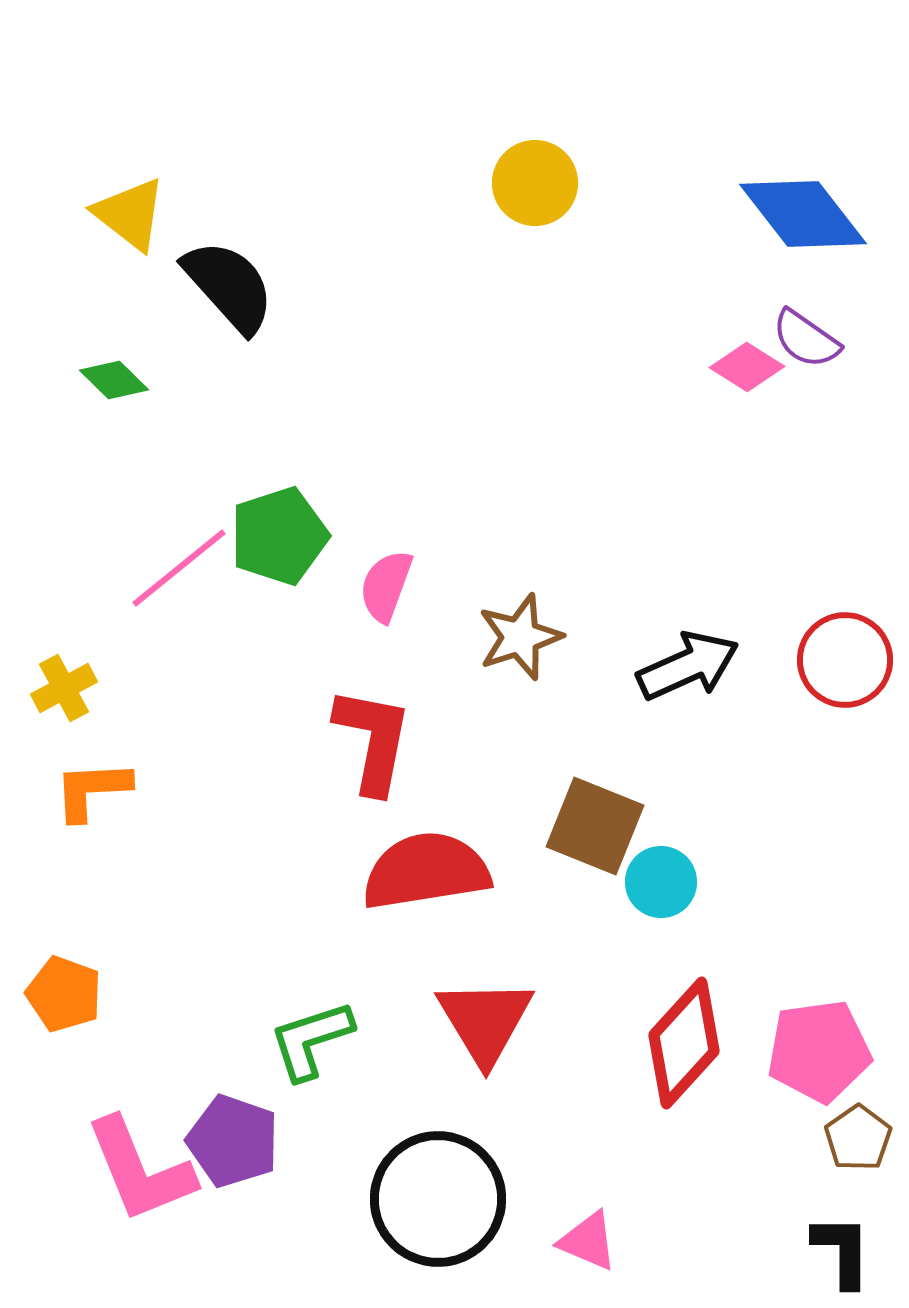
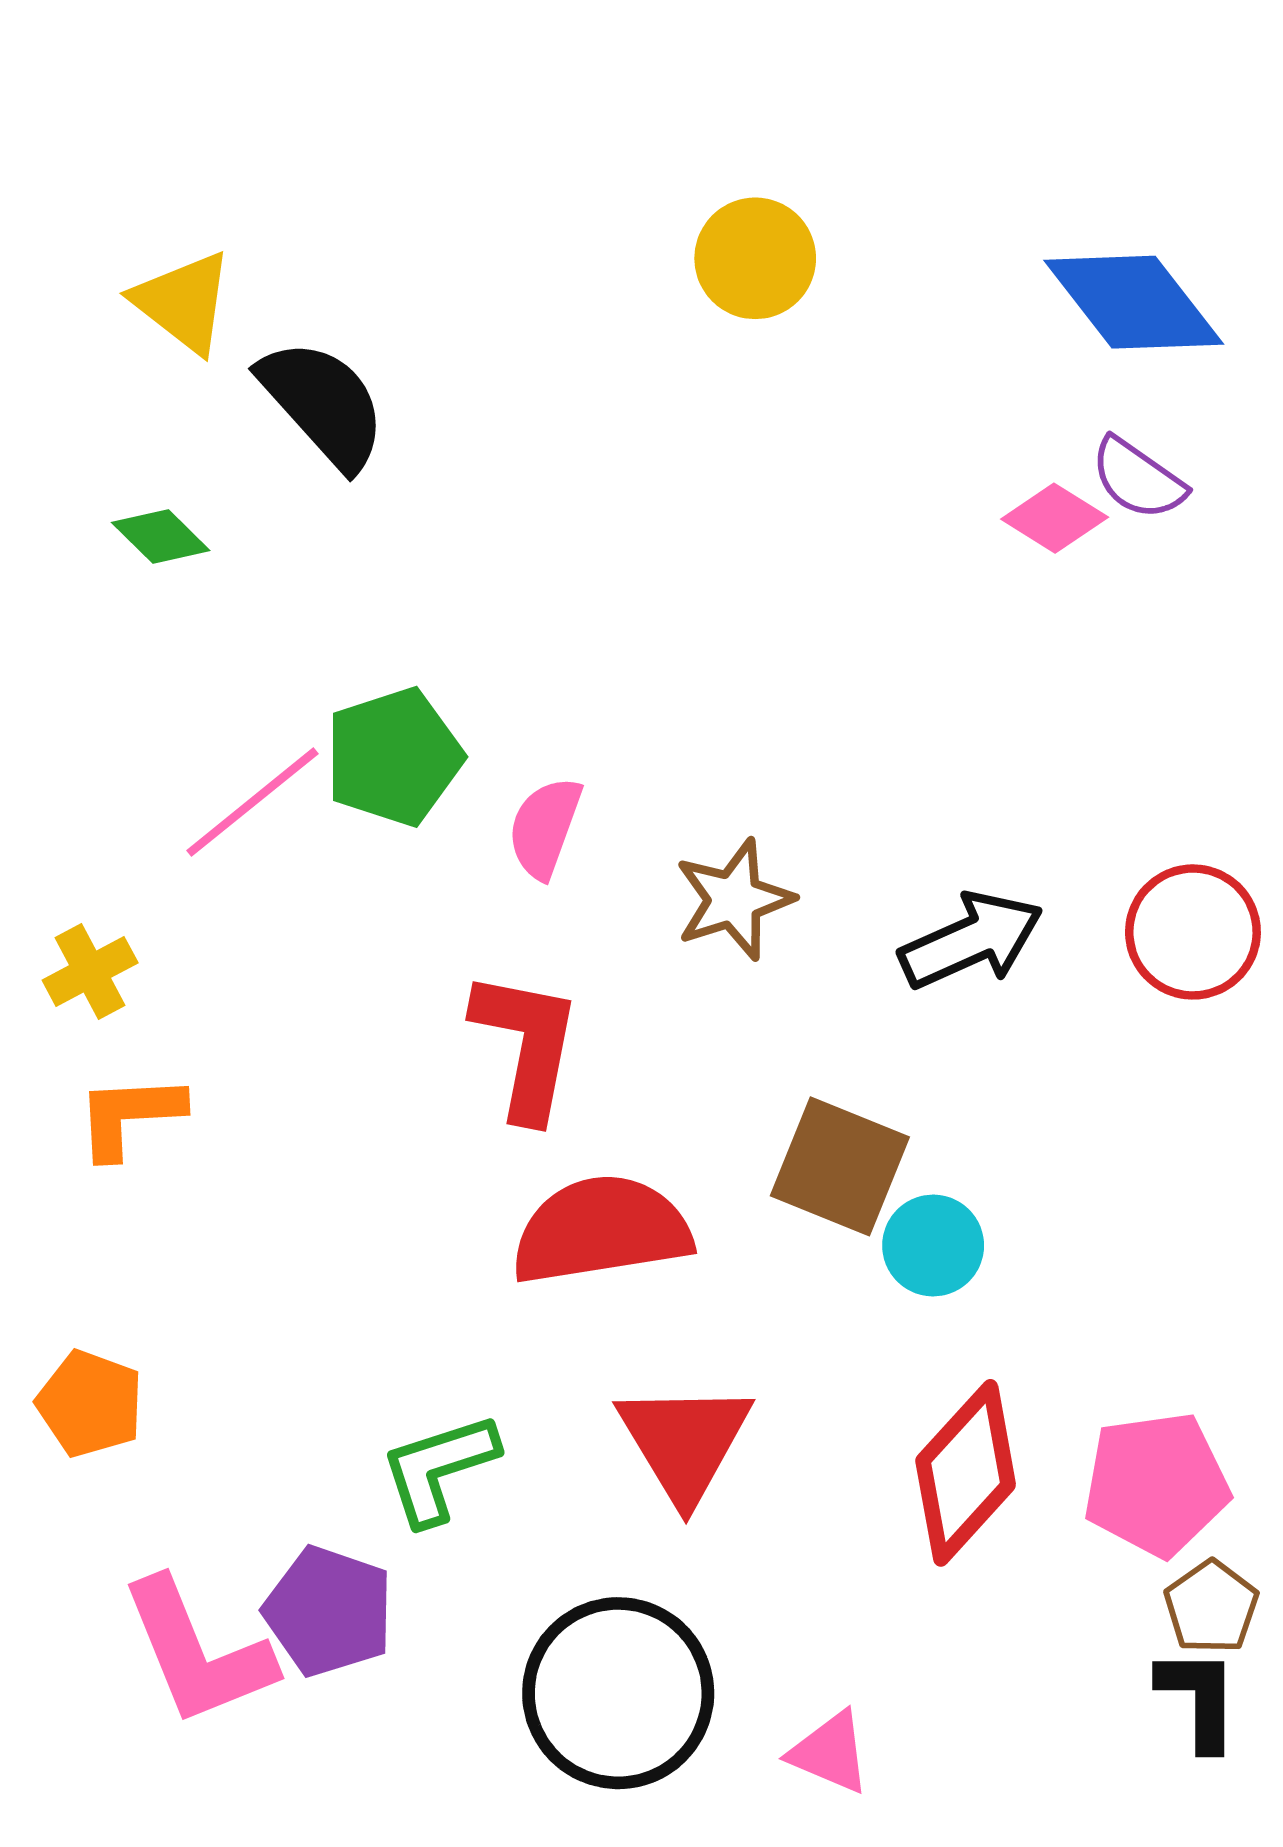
black L-shape: (842, 1251) -> (1199, 1699), moved

